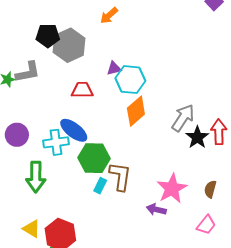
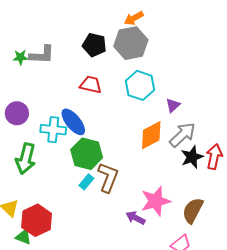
black pentagon: (48, 36) -> (94, 45), moved
gray hexagon: (69, 45) -> (131, 43), moved
purple triangle: (114, 68) -> (173, 105), moved, turned -42
orange diamond: (136, 111) -> (151, 135), moved
brown semicircle: (210, 189) -> (193, 210), size x1.5

